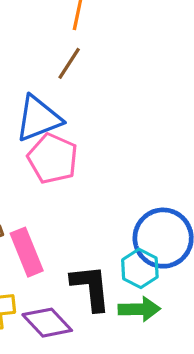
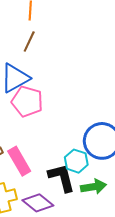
cyan hexagon: (140, 268) -> (76, 161), moved

